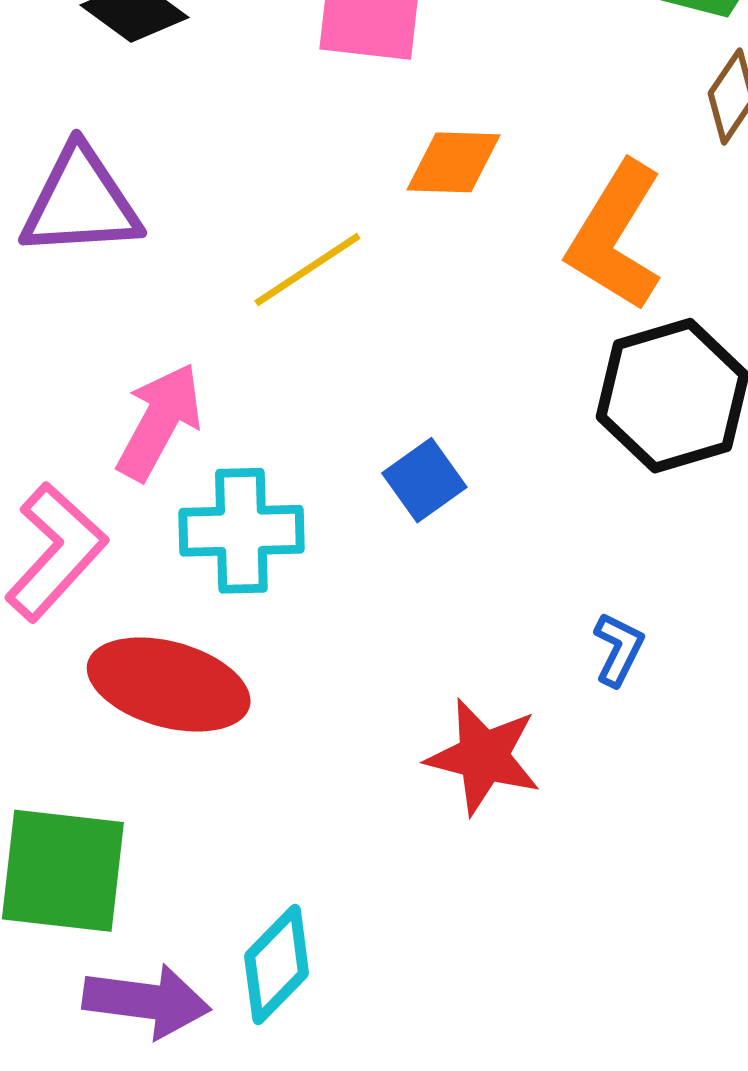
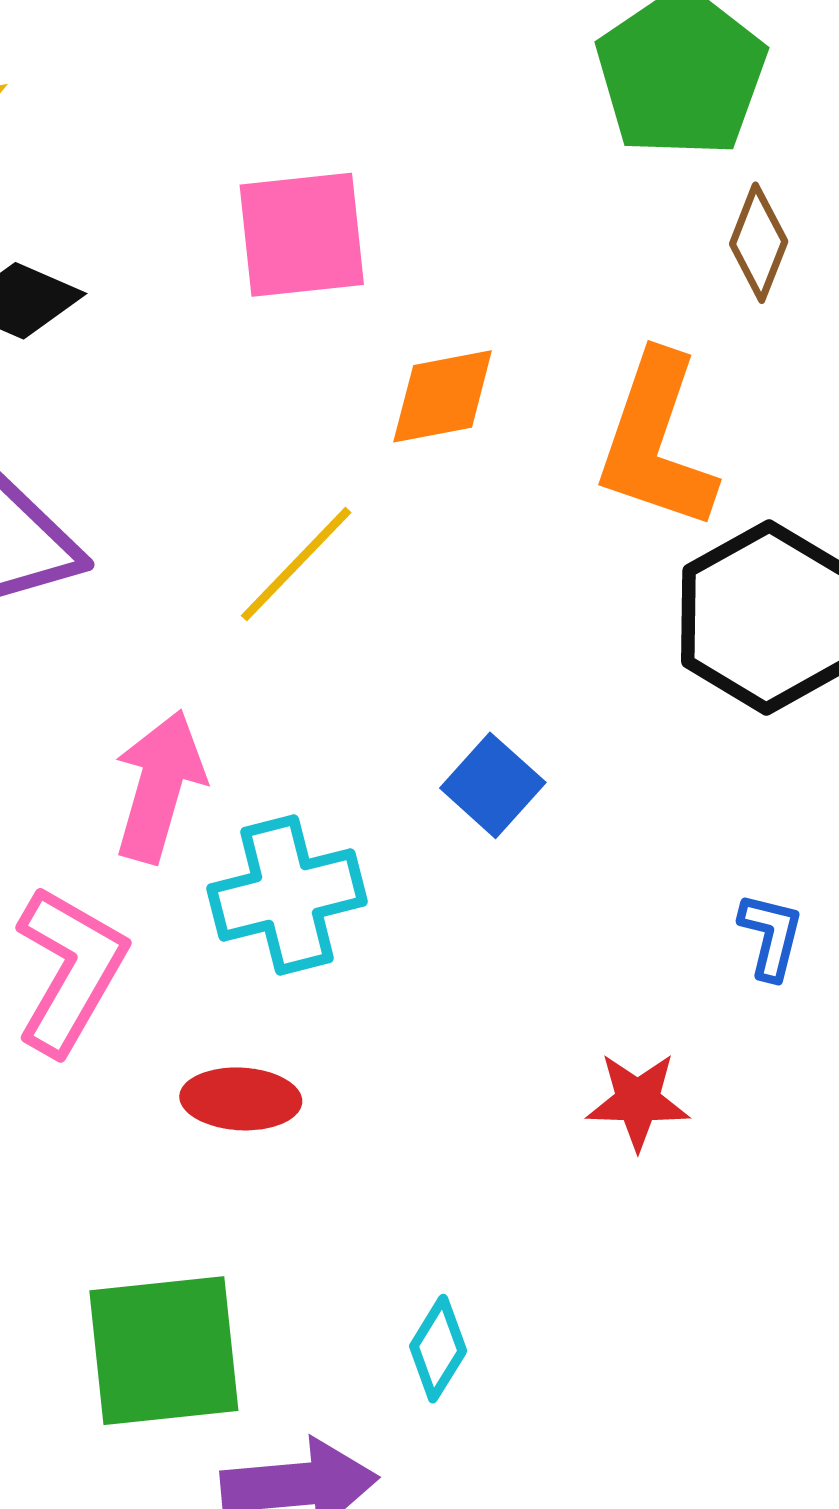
red ellipse: (169, 684) -> (241, 1099), size x0.6
red star: (483, 757) -> (638, 1101), size x0.7
cyan diamond: (277, 965) -> (438, 1349), moved, size x0.7

